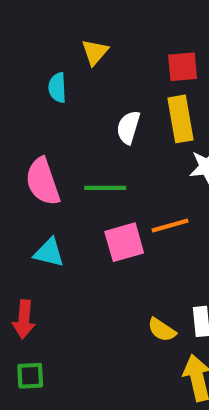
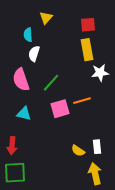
white semicircle: (128, 127) -> (34, 54), moved
green line: (105, 188) -> (51, 83), turned -48
green square: (30, 376) -> (15, 173), size x1.6

